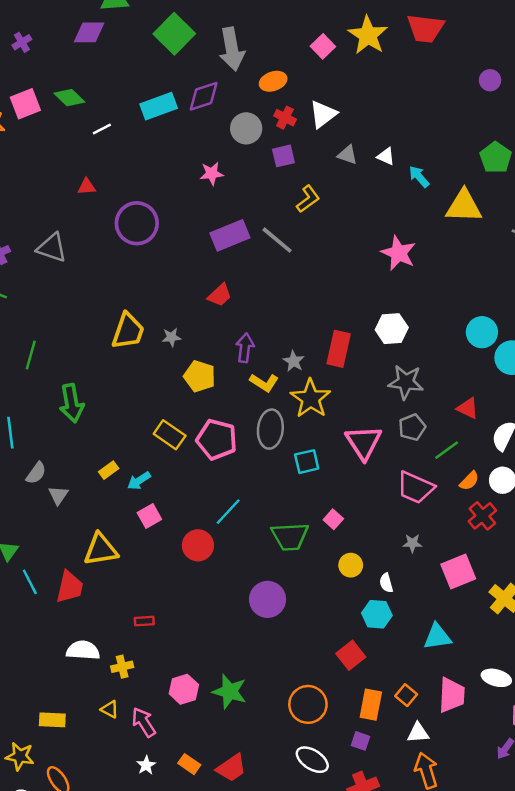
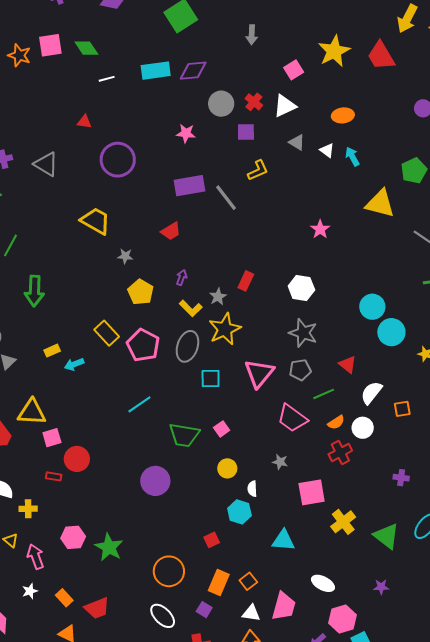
red trapezoid: (425, 28) -> (381, 56), turned 40
pink square: (323, 46) -> (294, 70), moved
gray arrow: (232, 49) -> (252, 35), moved, size x0.6
orange ellipse: (273, 81) -> (343, 115), moved
cyan arrow: (419, 177) -> (352, 157), moved
pink star: (399, 253) -> (320, 229), size x0.7
yellow trapezoid: (128, 331) -> (96, 221), moved, turned -92
purple arrow: (245, 348) -> (182, 277), size x0.7
red rectangle: (339, 349) -> (246, 281), moved, size x0.7
pink square: (149, 516) -> (52, 438), moved
red circle: (198, 545) -> (77, 459), moved
red square: (351, 655) -> (212, 540), size x0.7
pink trapezoid: (452, 695) -> (284, 606), moved

